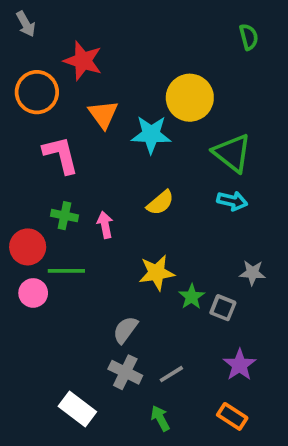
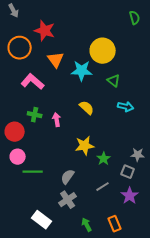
green triangle: (232, 153) -> (114, 81), moved, size x0.6
pink L-shape: (61, 155) -> (33, 82), turned -35
yellow semicircle: (160, 203) -> (87, 108), turned -98
green line: (66, 271) -> (33, 172), moved
gray star: (252, 273) -> (138, 155), moved
gray square: (223, 308) -> (128, 172), moved
gray cross: (125, 372) -> (68, 200), turned 30
gray line: (171, 374) -> (103, 187), moved
orange rectangle: (232, 416) -> (115, 224), moved, turned 35

